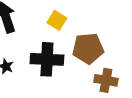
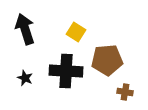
brown cross: (106, 80) -> (125, 92), size x0.7

